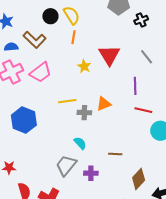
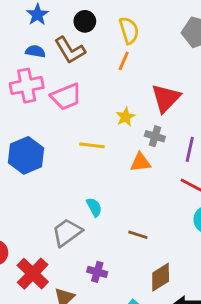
black circle: (50, 16) -> (85, 21), moved
yellow star: (84, 66) -> (125, 117), moved
gray cross: (84, 113) -> (155, 136), moved
purple cross: (91, 173) -> (97, 272), moved

